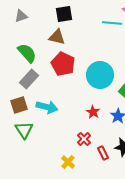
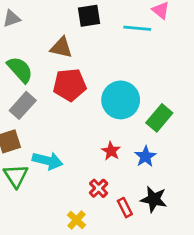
black square: (64, 14) -> (89, 16), moved
red pentagon: (63, 64) -> (70, 85), turned -30
cyan arrow: (47, 107) -> (48, 161), moved

